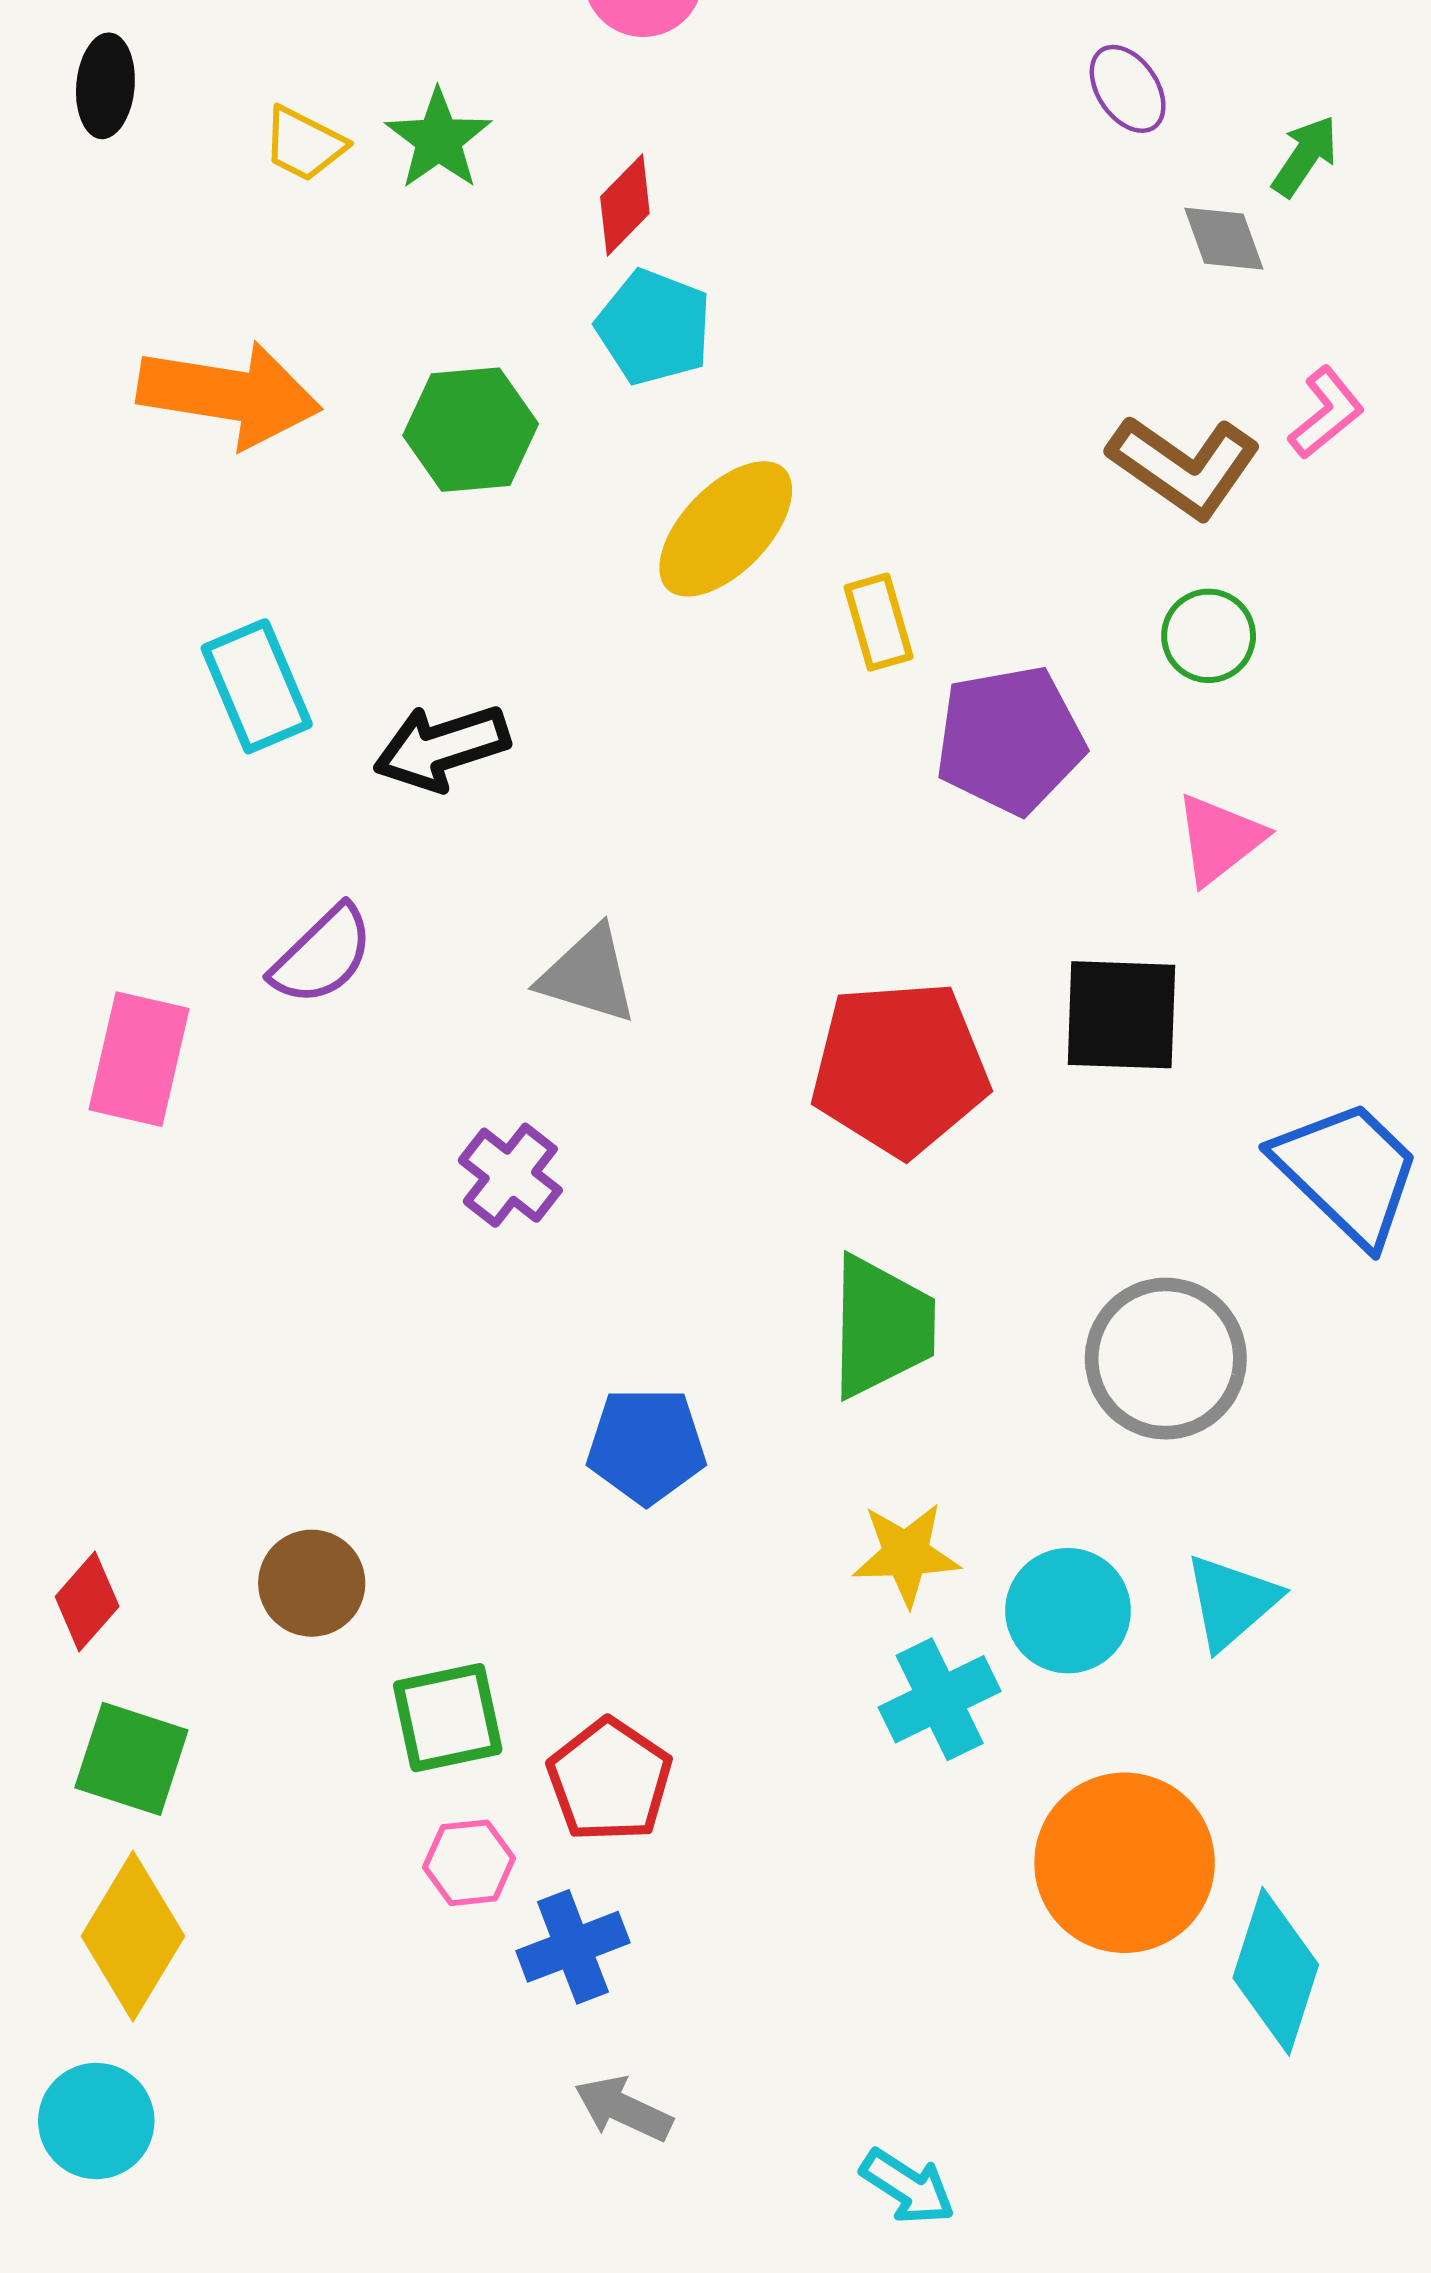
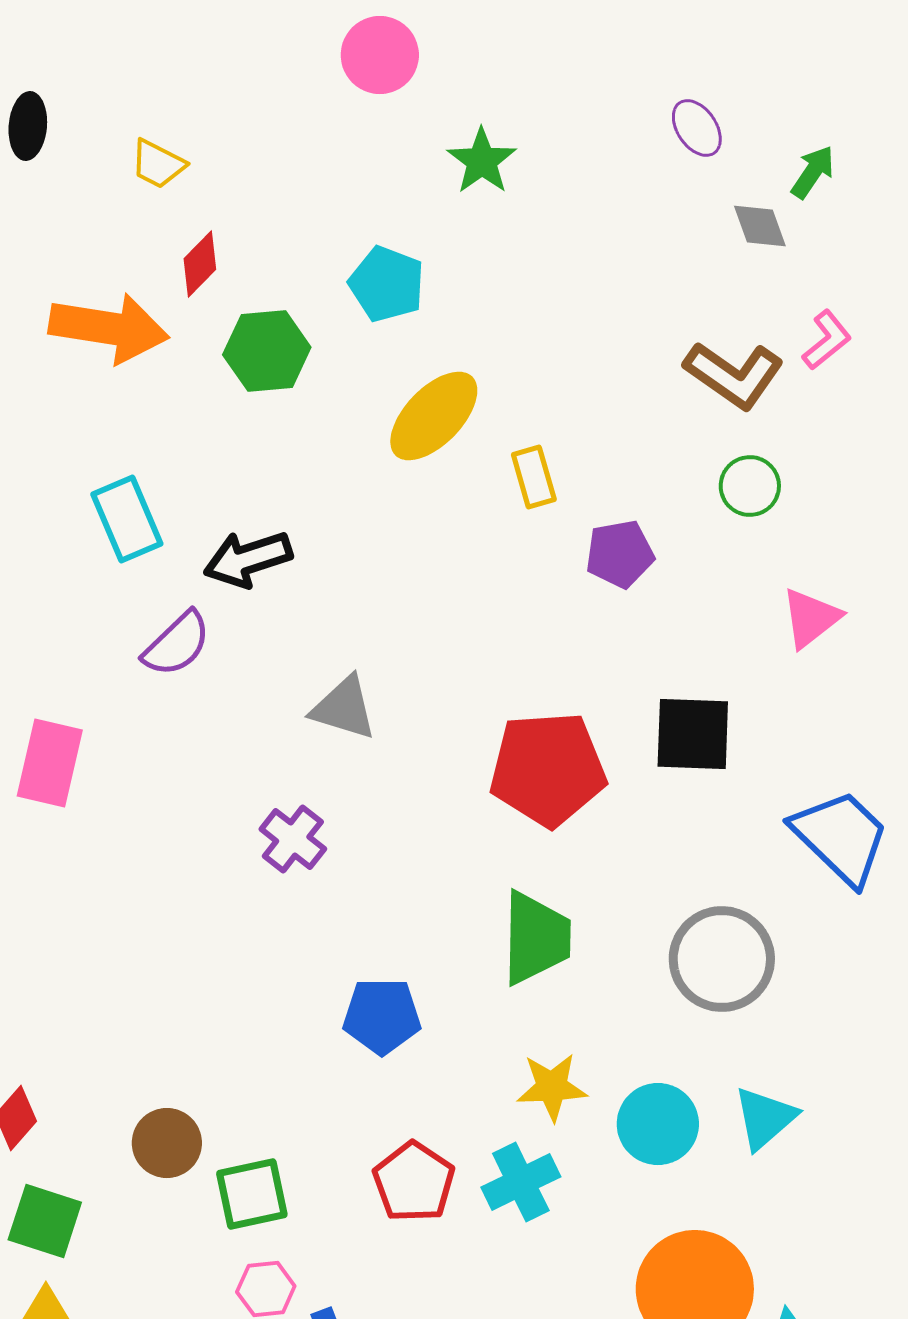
green star: (439, 139) -> (482, 161), moved
red diamond: (625, 205) -> (200, 264), moved
purple pentagon: (1010, 740) -> (620, 554), size x0.7
pink triangle: (1219, 839) -> (811, 618), moved
purple semicircle: (322, 955) -> (177, 644), moved
brown circle: (312, 1583) -> (167, 1143), moved
cyan cross: (940, 1699) -> (521, 1182), moved
red pentagon: (610, 1780) -> (414, 1182), moved

